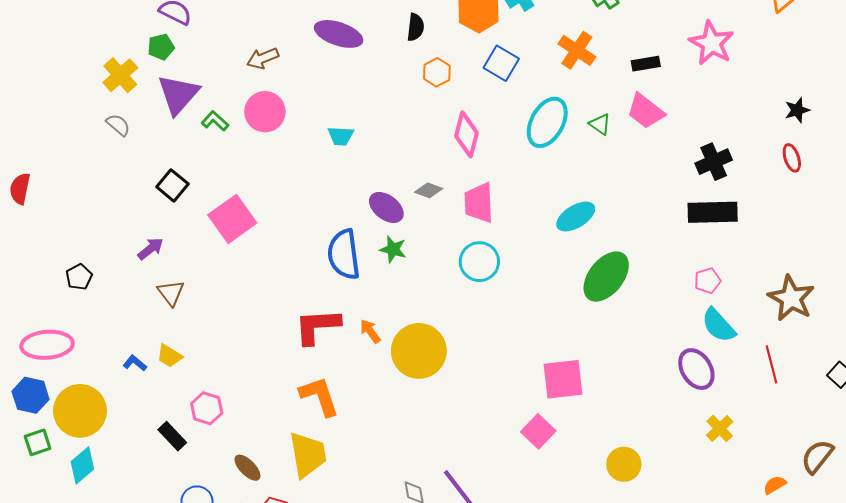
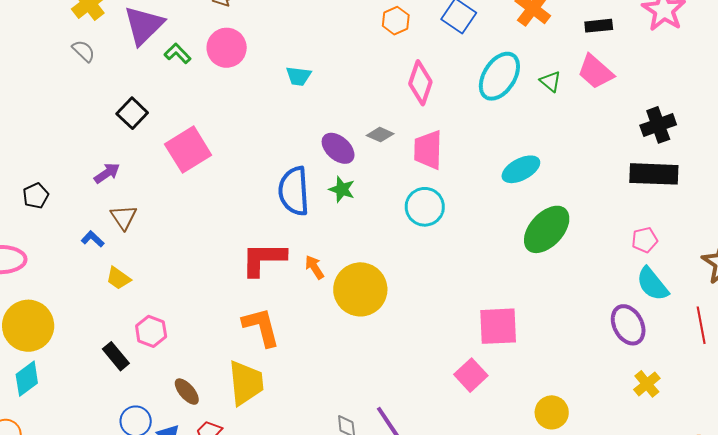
blue L-shape: (135, 363) -> (93, 239), moved

